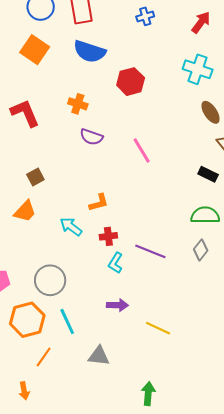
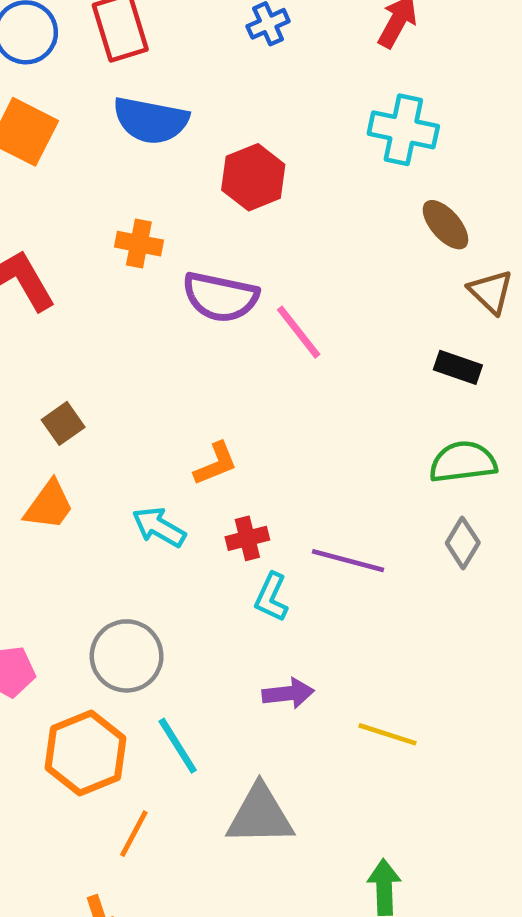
purple semicircle: (91, 137) -> (220, 297), moved, size x1.4
gray triangle: (99, 356) -> (260, 815), size x1.4

